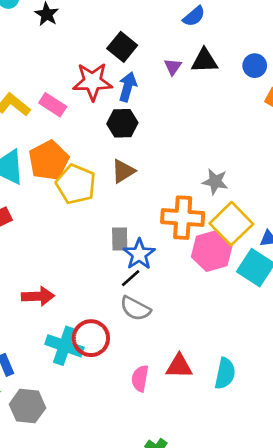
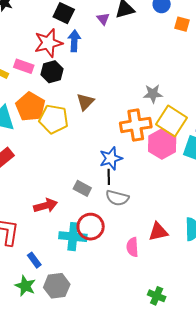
black hexagon: (122, 123) -> (52, 72), moved
gray rectangle: (120, 239) -> (82, 188), moved, turned -48
blue star: (139, 254) -> (111, 158), turned 30
black line: (131, 278) -> (109, 177), turned -35

